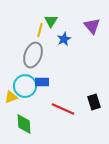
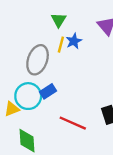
yellow line: (40, 30) -> (61, 45), moved
blue rectangle: (42, 82) -> (48, 91), turned -32

